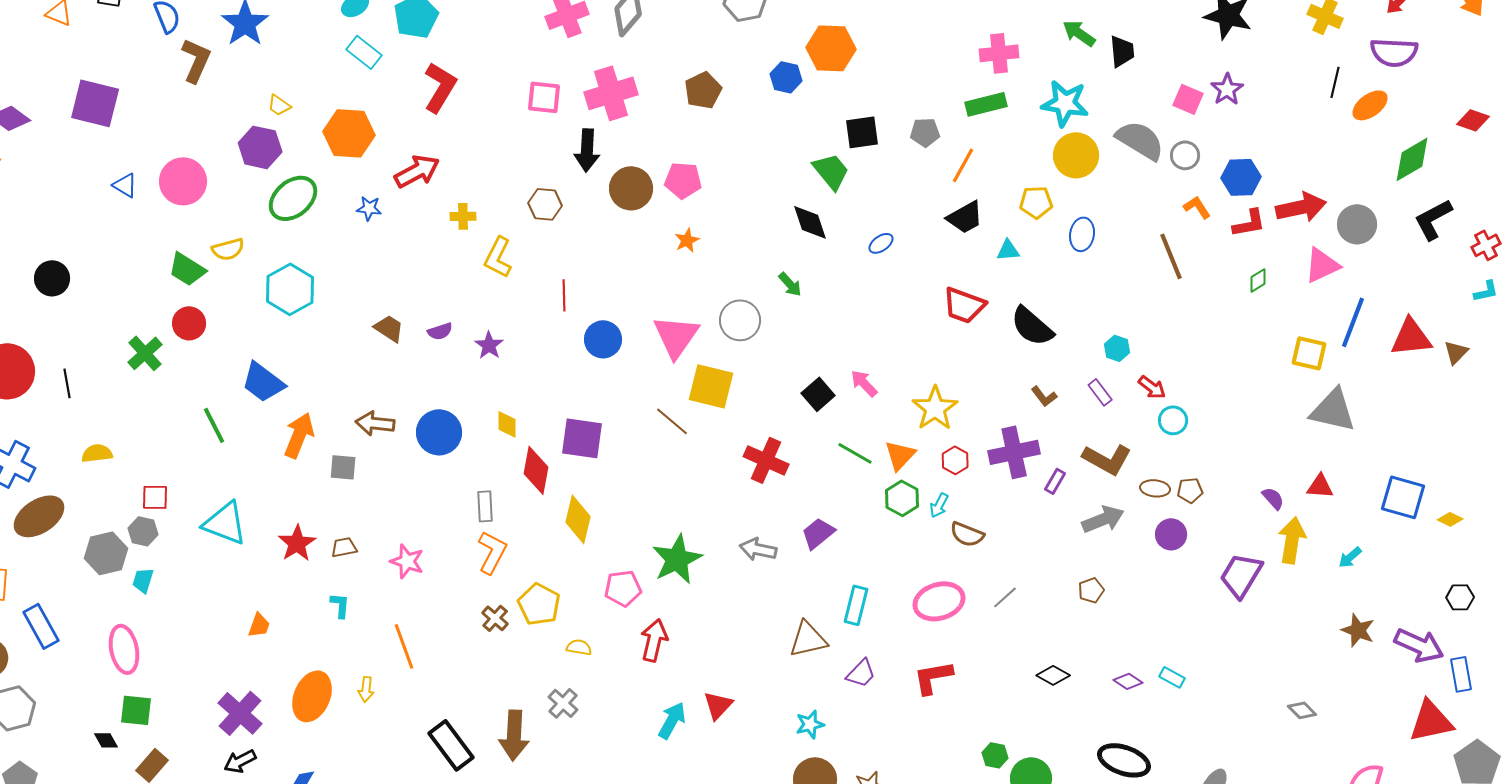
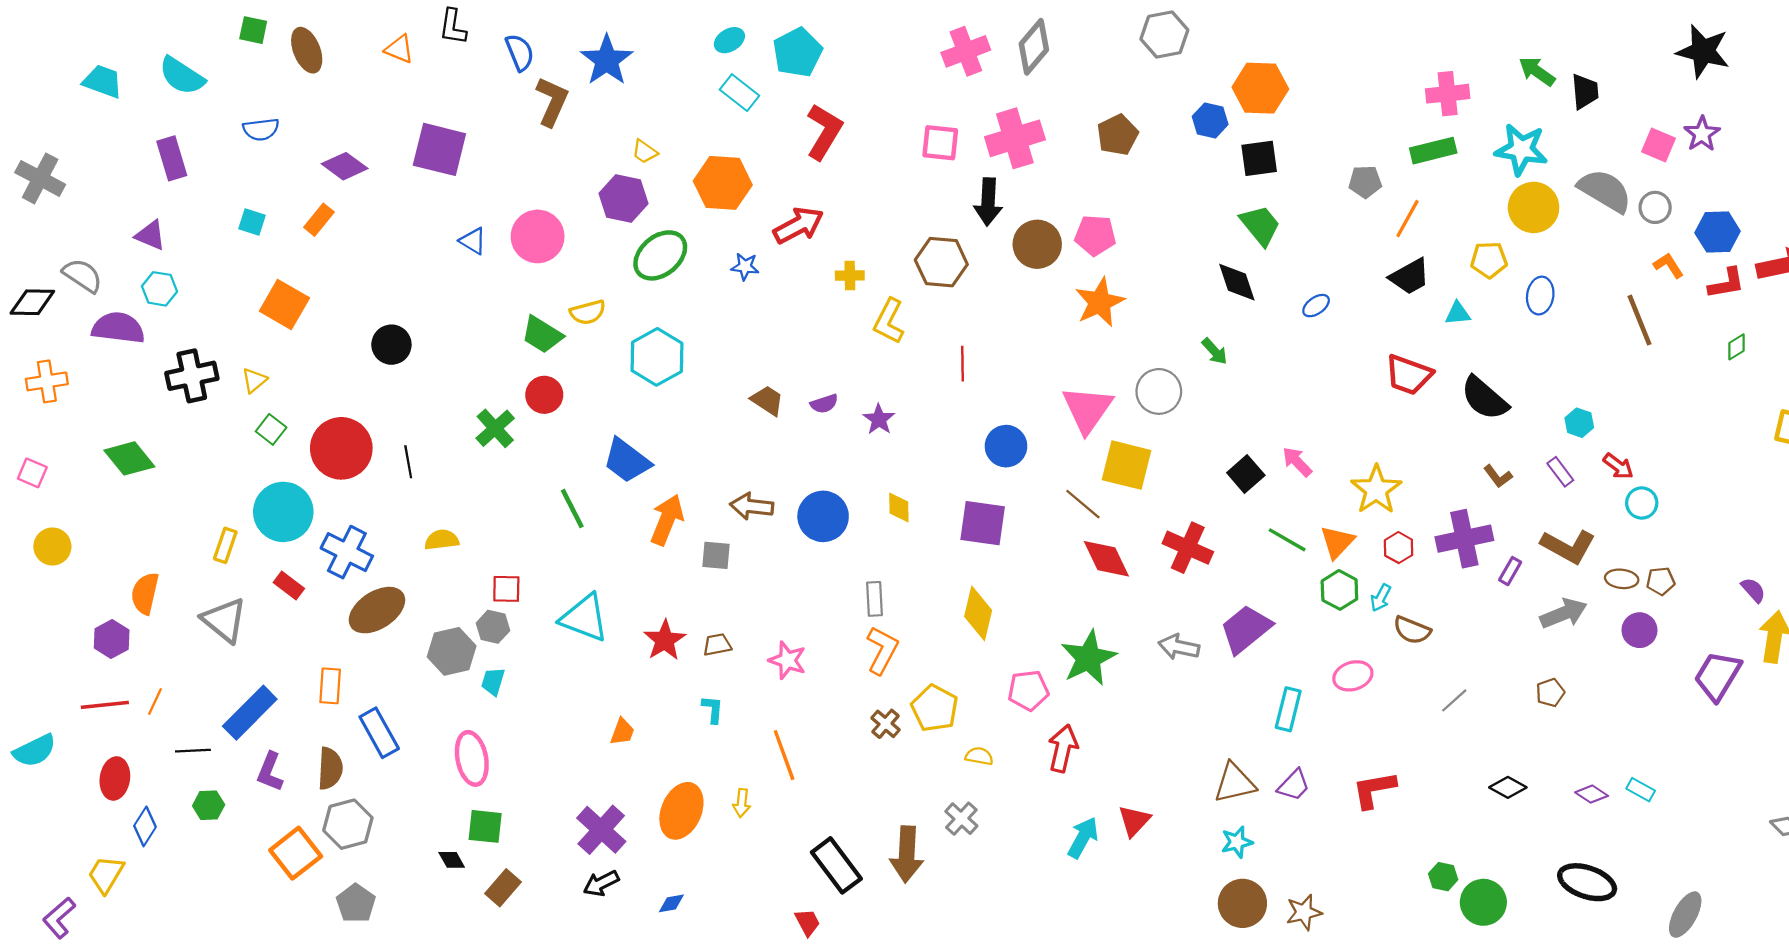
black square: (862, 132) -> (1259, 158), moved
brown hexagon: (545, 204) -> (941, 262), size x1.4
orange star: (687, 240) -> (1100, 302), size x1.8
blue circle: (603, 339) -> (1006, 446), moved
red diamond: (536, 470) -> (1106, 559), moved, turned -36
purple trapezoid: (818, 533) -> (1246, 629), size x1.4
pink ellipse: (939, 601) -> (1353, 676), moved, size x0.7
brown triangle: (808, 639) -> (1235, 783), moved

